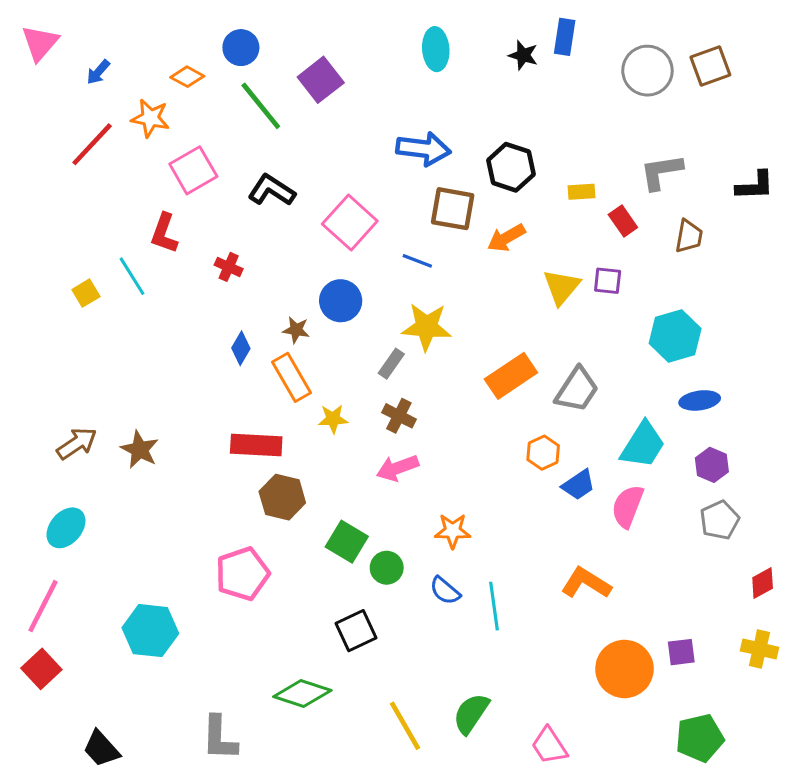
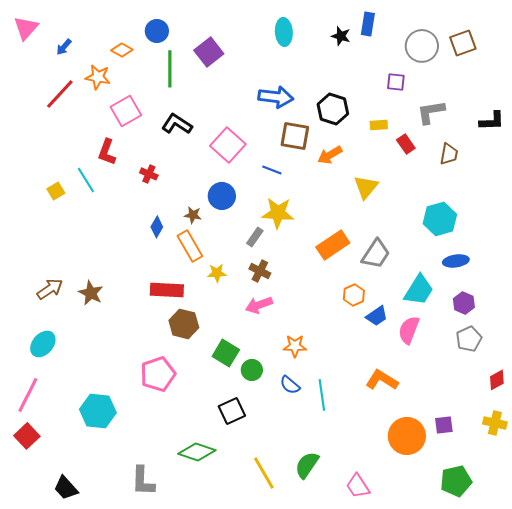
green line: (261, 106) -> (170, 69), turned 39
purple square: (608, 281) -> (396, 82), moved

